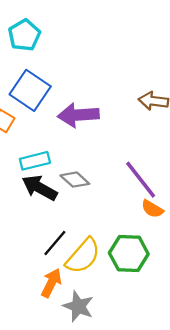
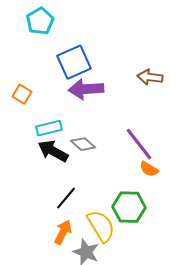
blue square: (30, 90) -> (74, 62), moved, turned 32
yellow semicircle: (83, 256) -> (101, 226), moved, turned -72

